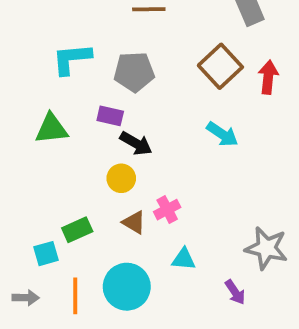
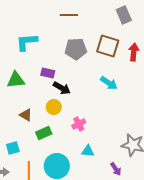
brown square: (220, 66) -> (108, 46), turned -30
gray pentagon: (134, 72) -> (76, 49), moved
brown triangle: (134, 222) -> (26, 115), moved
green rectangle: (77, 230) -> (44, 133), moved

